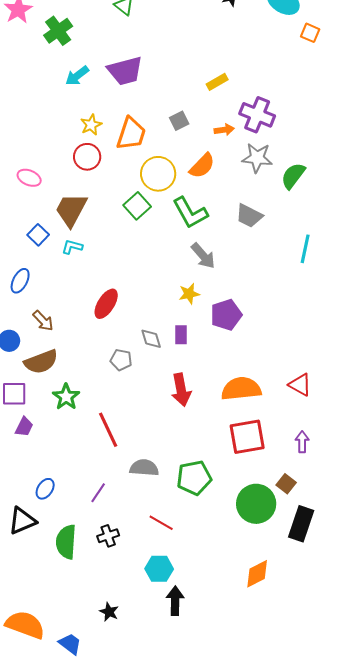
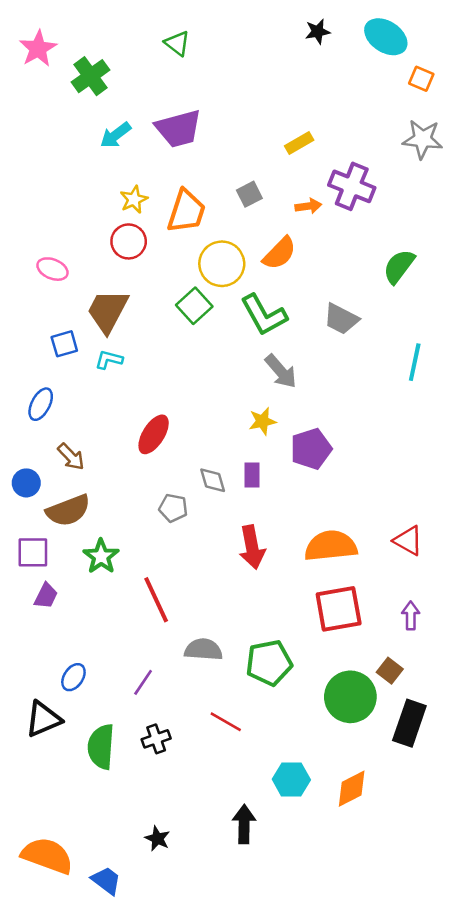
gray star: (257, 158) -> (423, 139), moved
blue square: (38, 235) -> (64, 344), turned 30
cyan hexagon: (159, 569) -> (291, 780), moved

